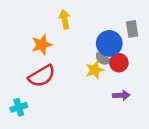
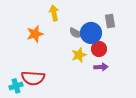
gray semicircle: (103, 59) -> (76, 33), moved
red semicircle: (42, 76) -> (33, 78), moved, turned 35
purple arrow: (121, 95) -> (101, 67), moved

